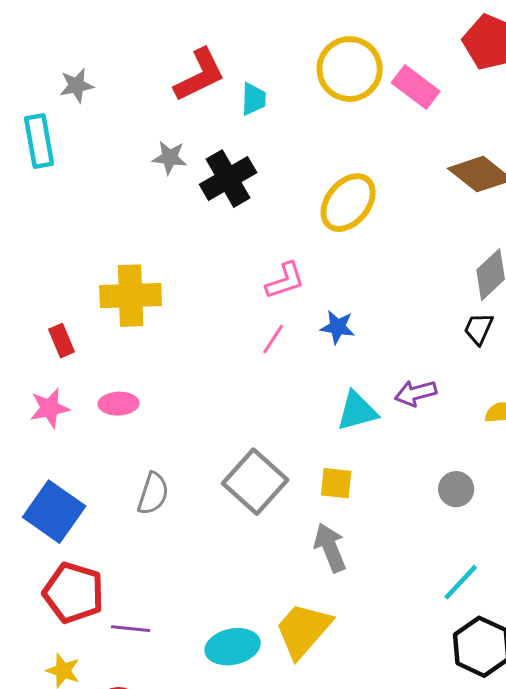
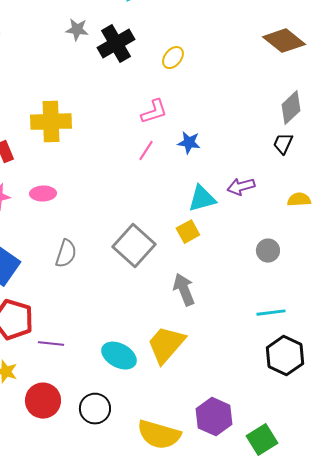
yellow ellipse: (348, 203) -> (173, 58), moved, size x0.6
yellow square: (336, 483) -> (188, 232), moved, turned -35
cyan line: (461, 582) -> (271, 313), turned 40
cyan ellipse: (233, 647) -> (119, 356), turned 40

